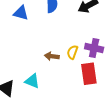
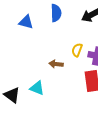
yellow semicircle: (72, 52) -> (77, 50), moved

